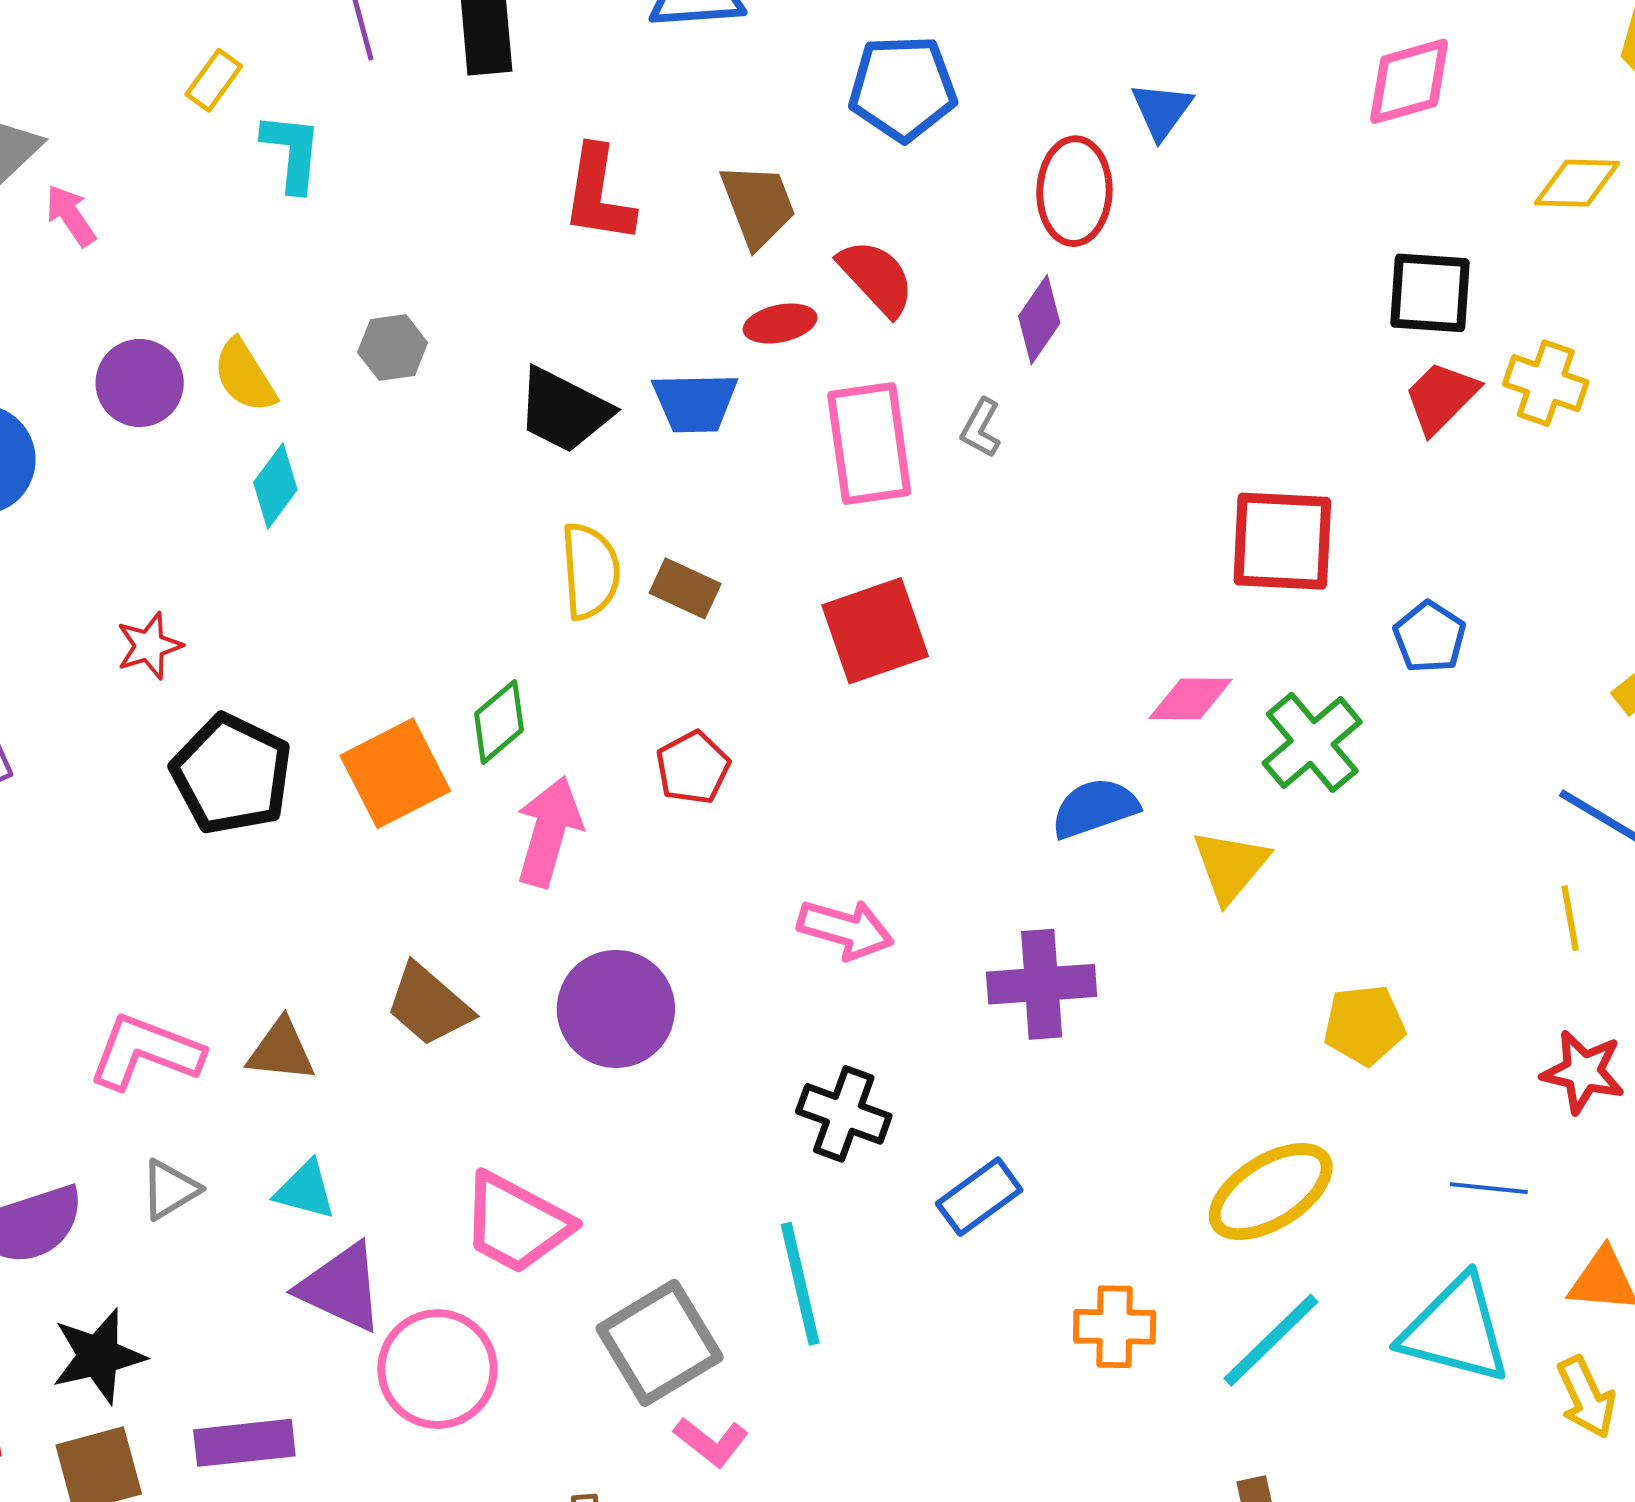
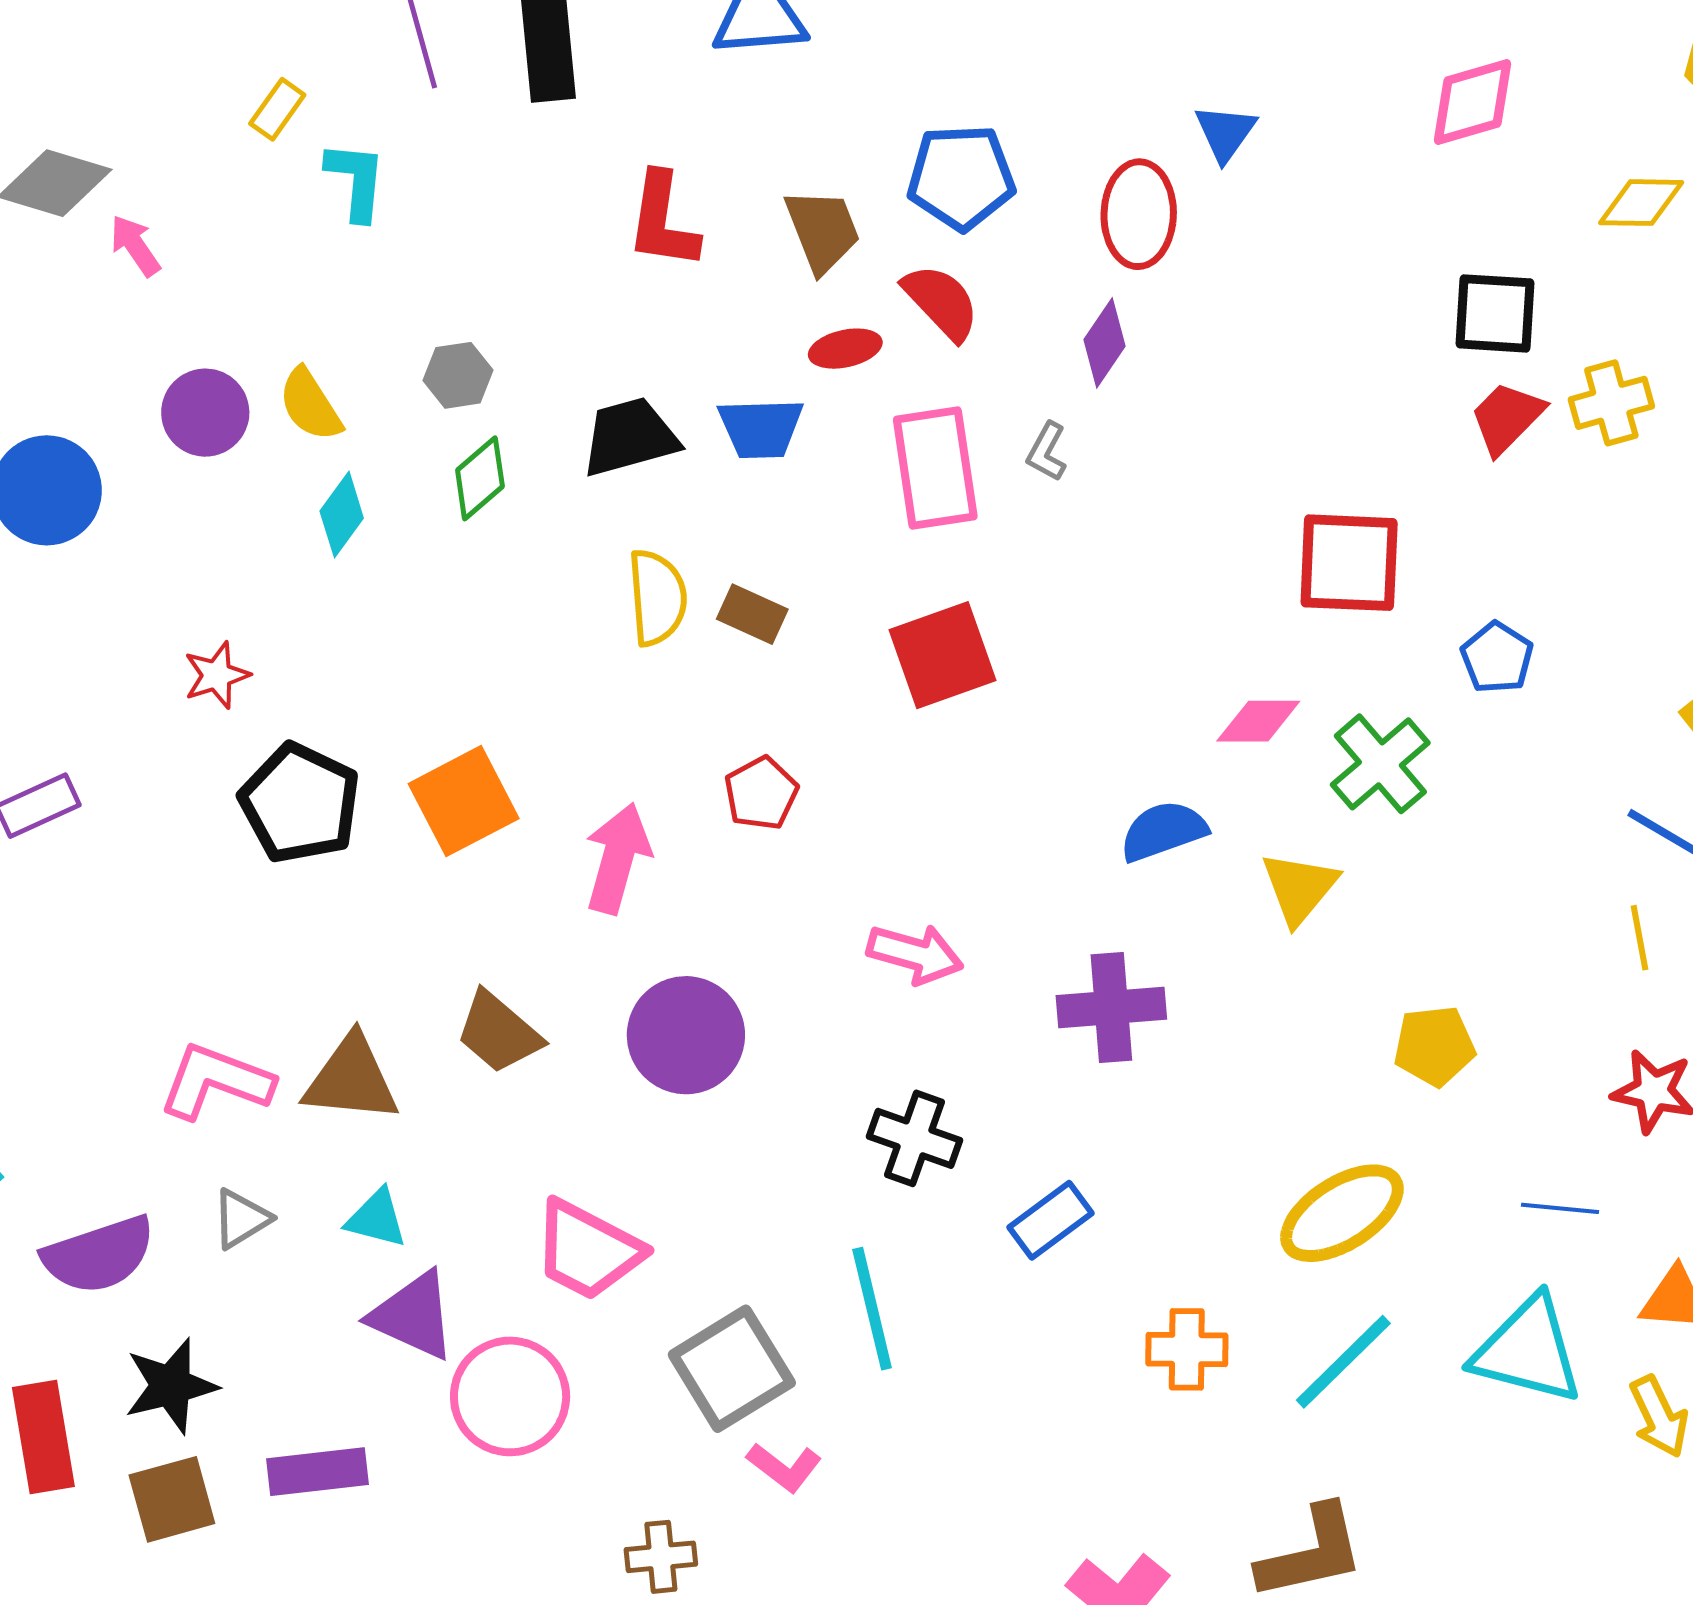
blue pentagon: (903, 88) -> (961, 177), moved
yellow cross: (1546, 383) -> (1611, 403), turned -34
black trapezoid: (564, 410) -> (630, 437), turned 138
green diamond: (499, 722) -> (480, 478), moved
brown triangle: (281, 1051) -> (351, 1079), size x1.4

